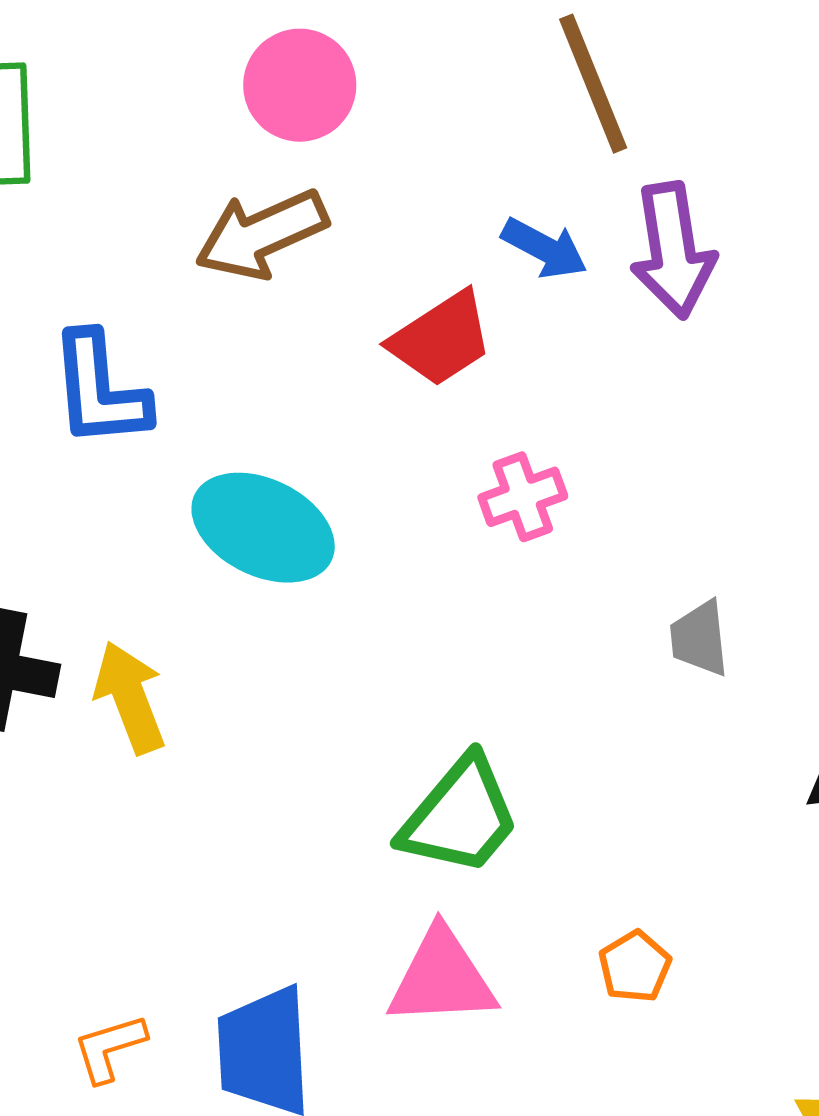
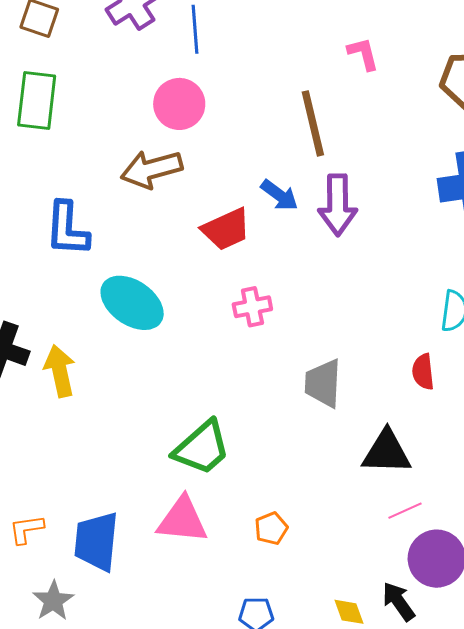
gray trapezoid: (699, 638) -> (323, 383), size x1.4

